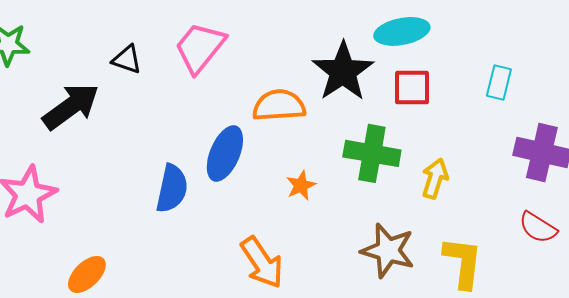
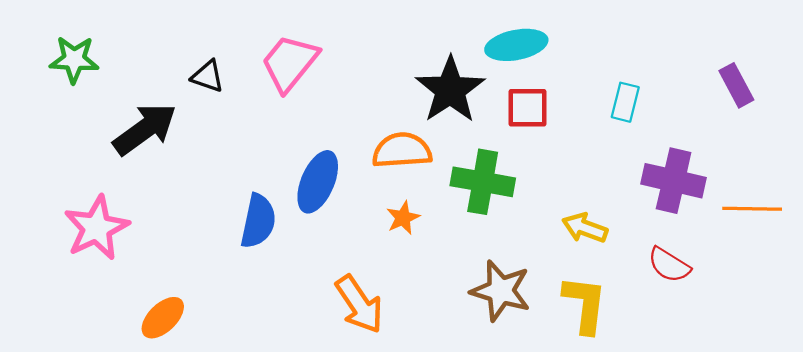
orange semicircle: (279, 105) -> (402, 150), moved
yellow arrow: (435, 178) -> (585, 228), moved, turned -87

